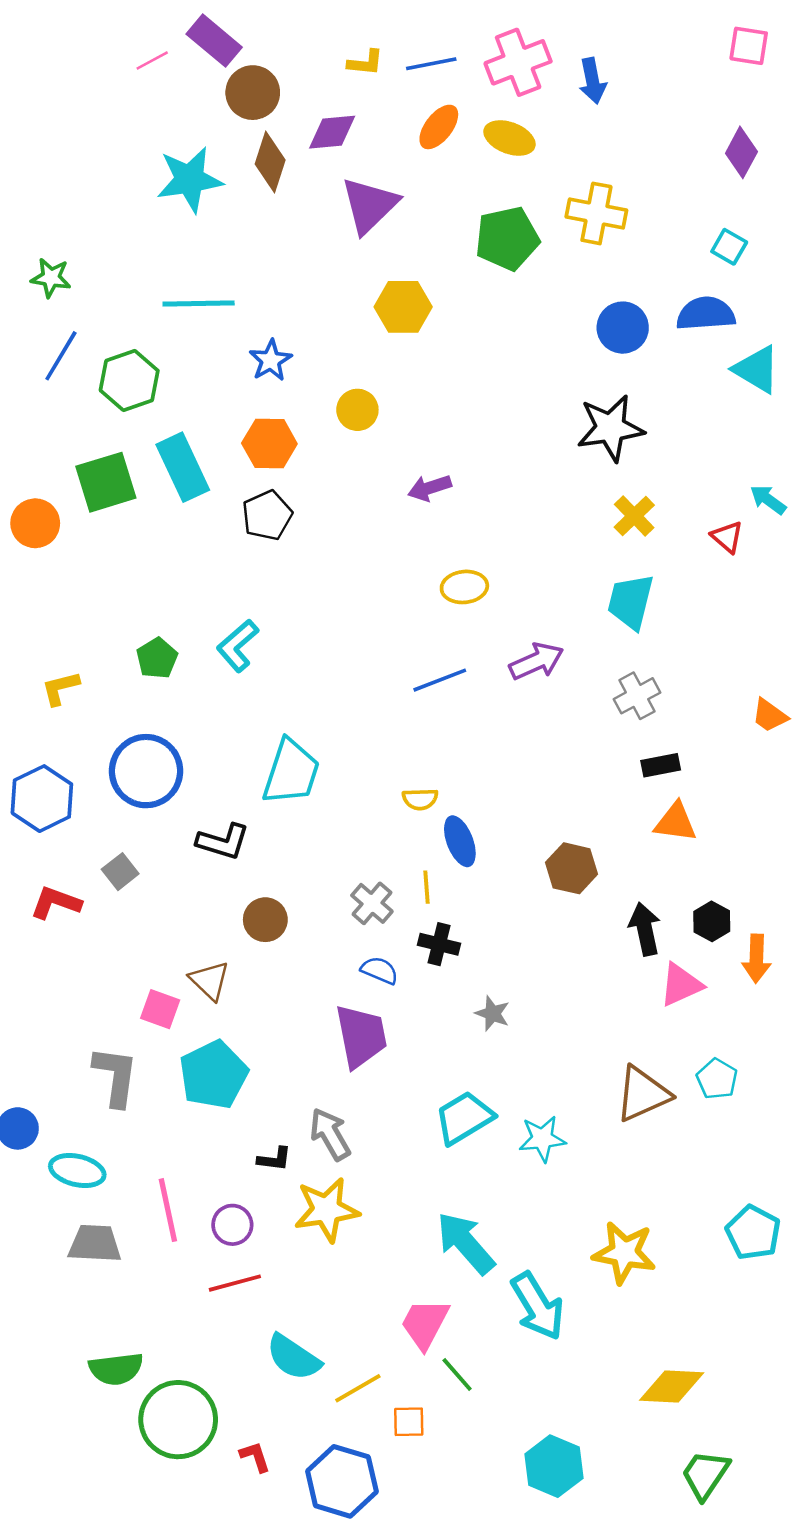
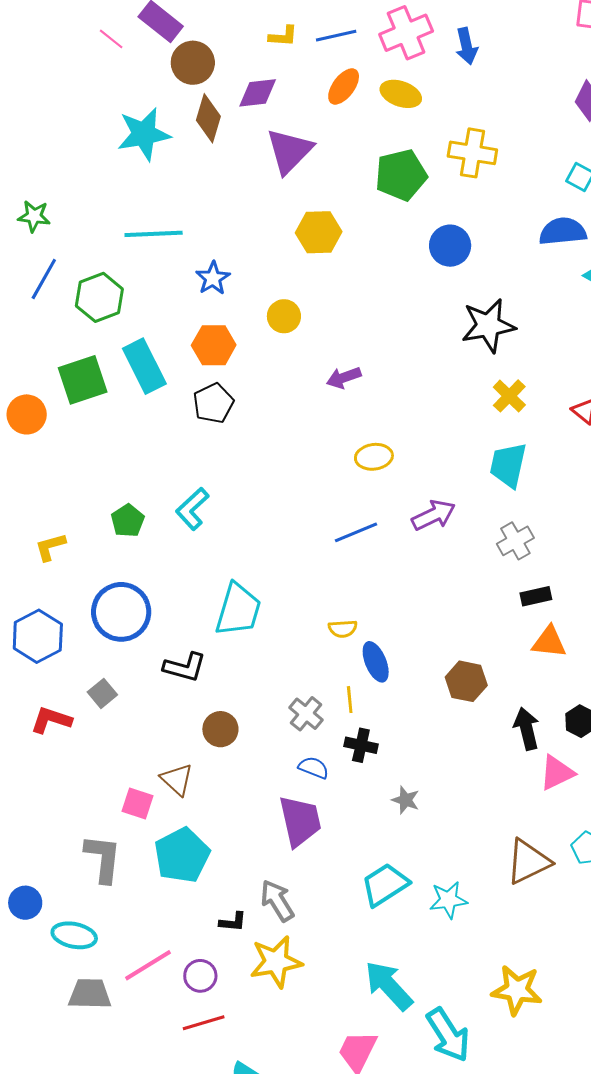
pink line: (152, 60) -> (111, 39), turned 68
blue circle: (623, 328) -> (450, 246), moved
pink line: (168, 1210) -> (148, 965), turned 72

